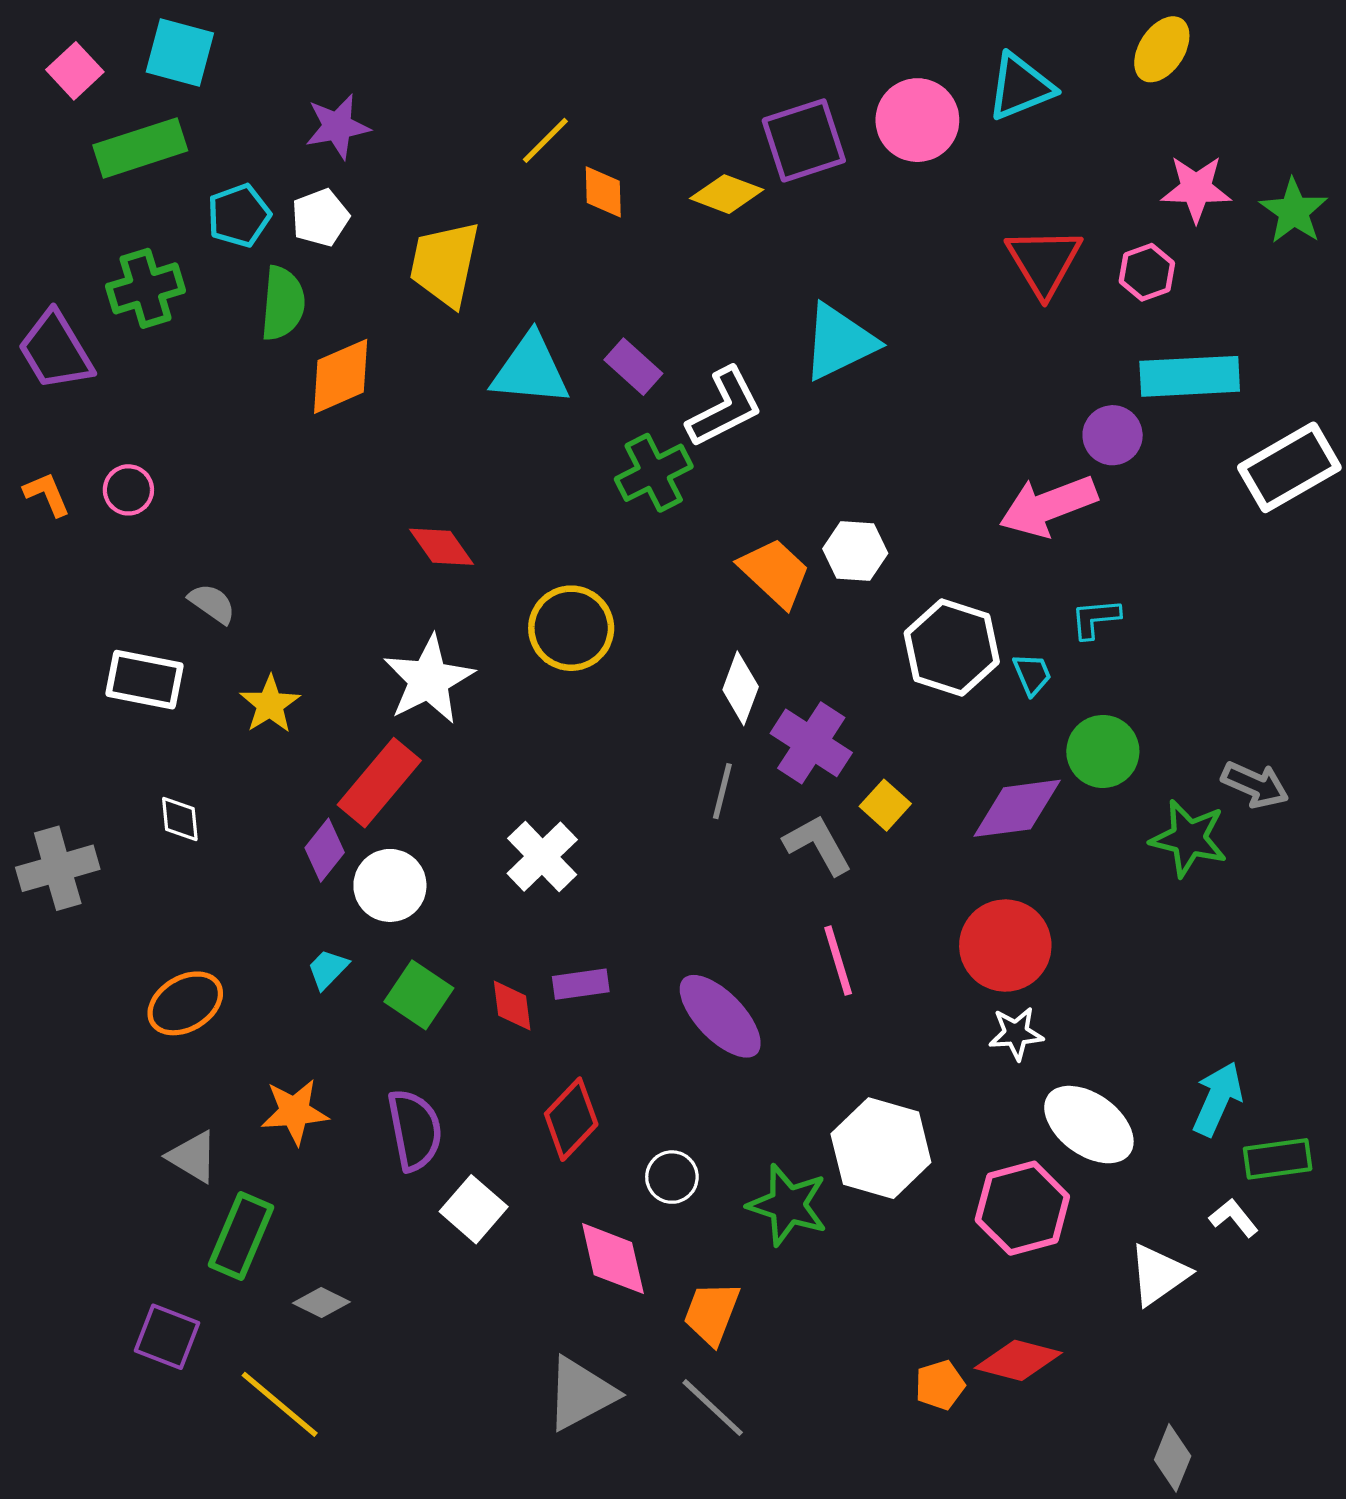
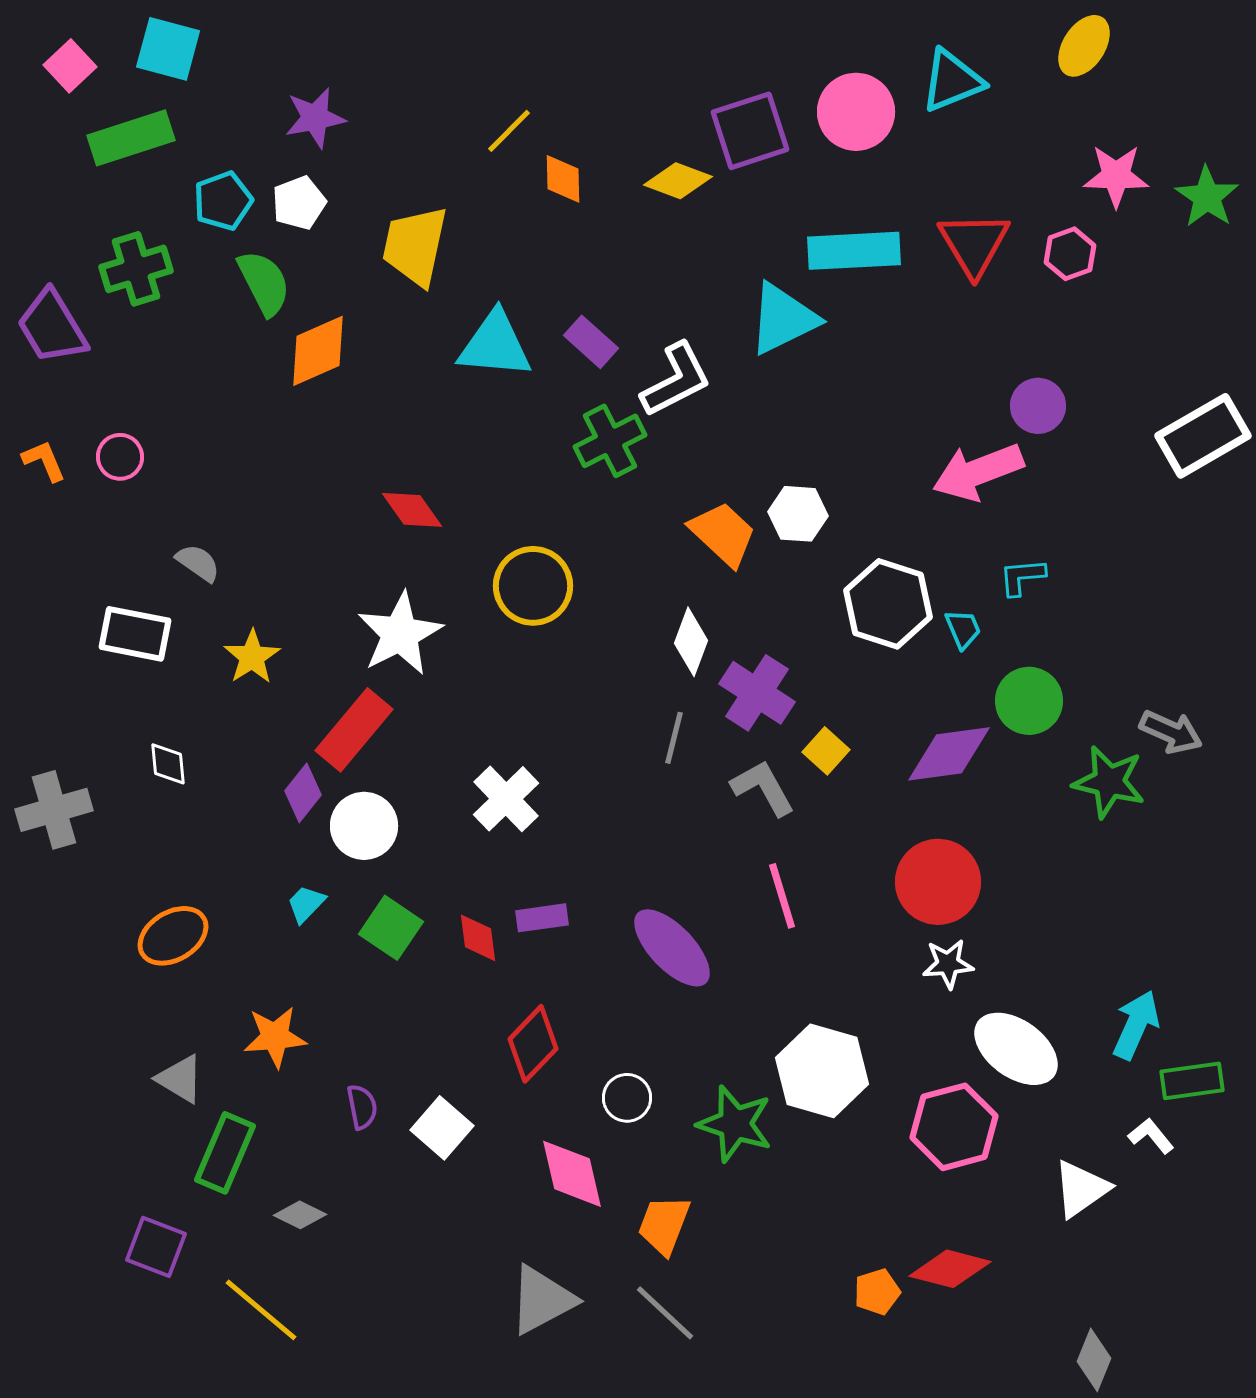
green semicircle: (283, 303) -> (264, 283), turned -32
cyan rectangle: (1190, 376) -> (854, 251), moved
purple semicircle: (415, 1130) -> (362, 1107), moved, size x0.6

